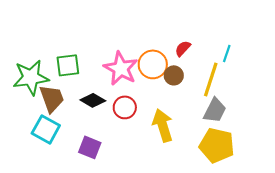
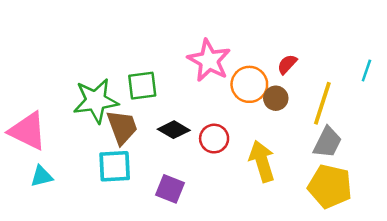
cyan line: (227, 53) -> (366, 71), moved
pink star: (121, 68) -> (209, 60), moved
cyan square: (46, 129) -> (115, 166), turned -32

